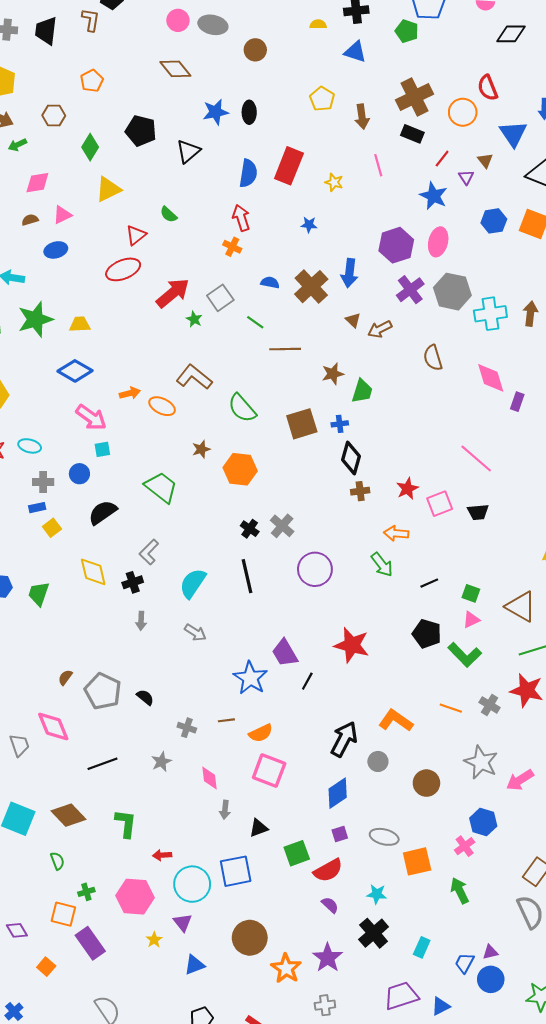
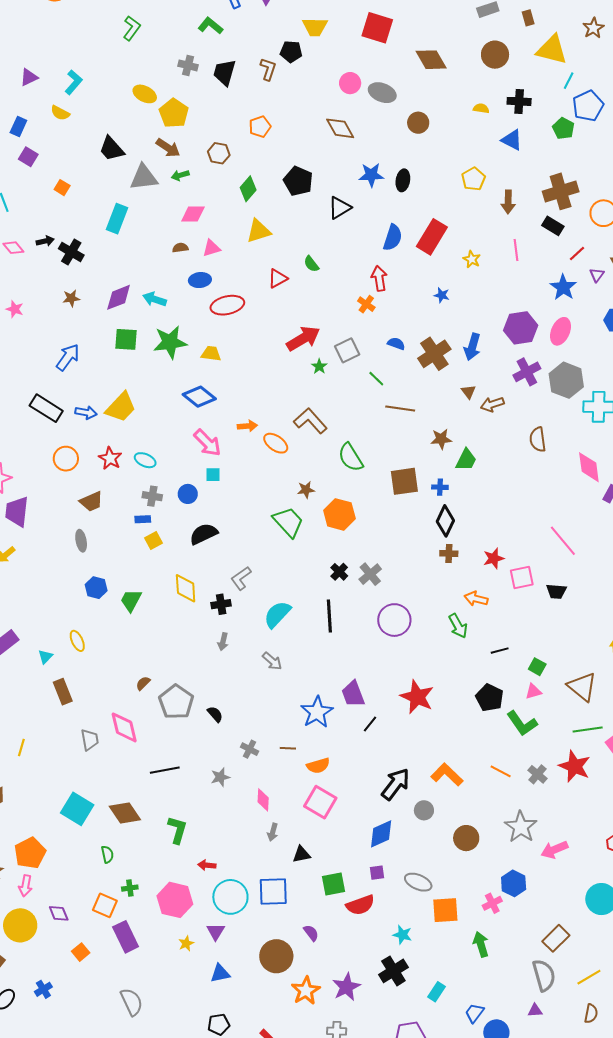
red ellipse: (123, 269) -> (227, 305), moved
green trapezoid: (161, 487) -> (288, 522), moved
purple semicircle: (330, 905) -> (311, 933), moved
purple triangle: (490, 952) -> (535, 1010), moved

